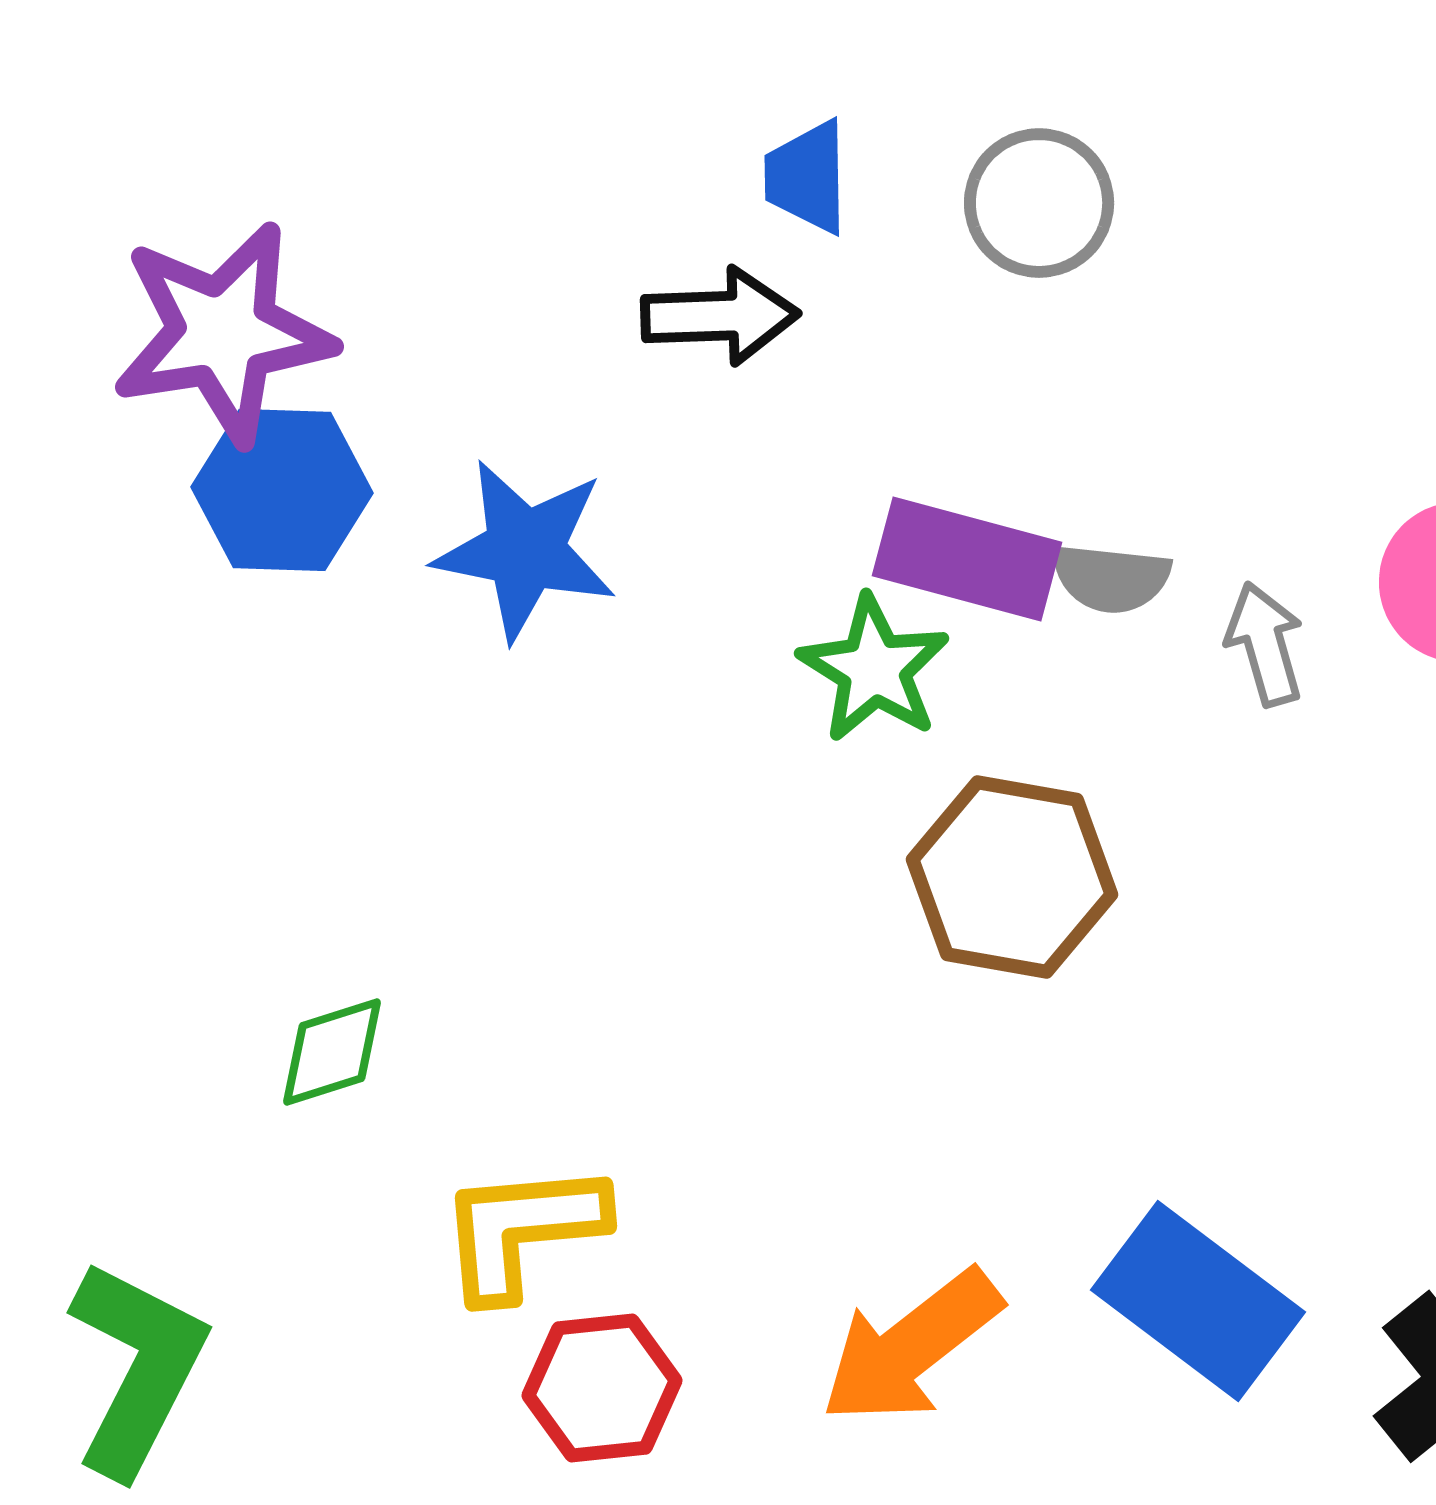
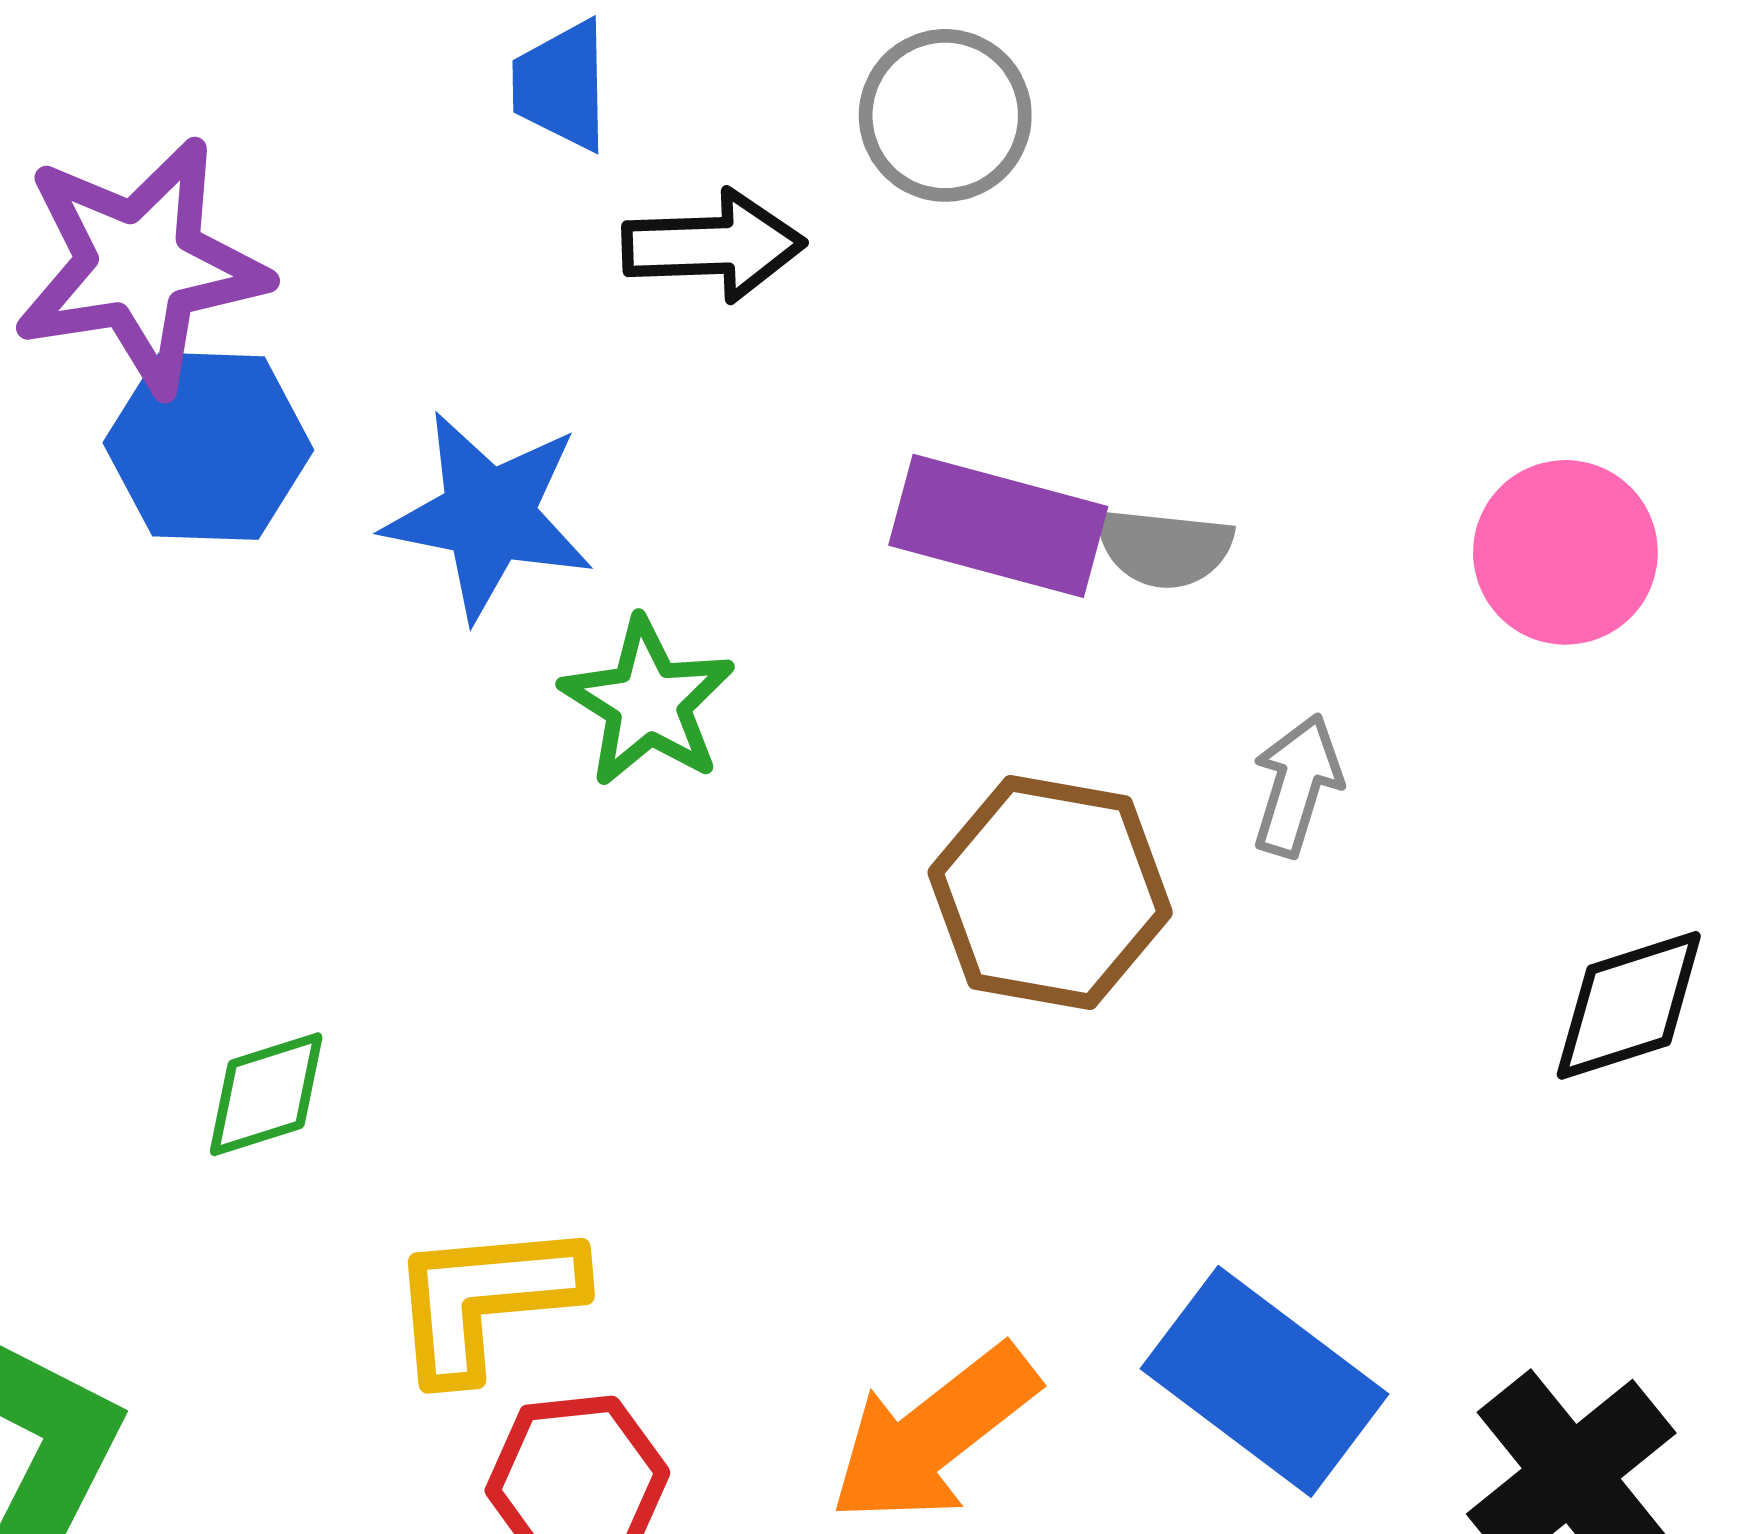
blue trapezoid: (807, 177) -> (561, 85), moved
gray circle: (1039, 203) -> (945, 115), moved
gray arrow: (1265, 644) -> (1297, 785), moved, turned 33
green star: (874, 669) -> (648, 702), moved

